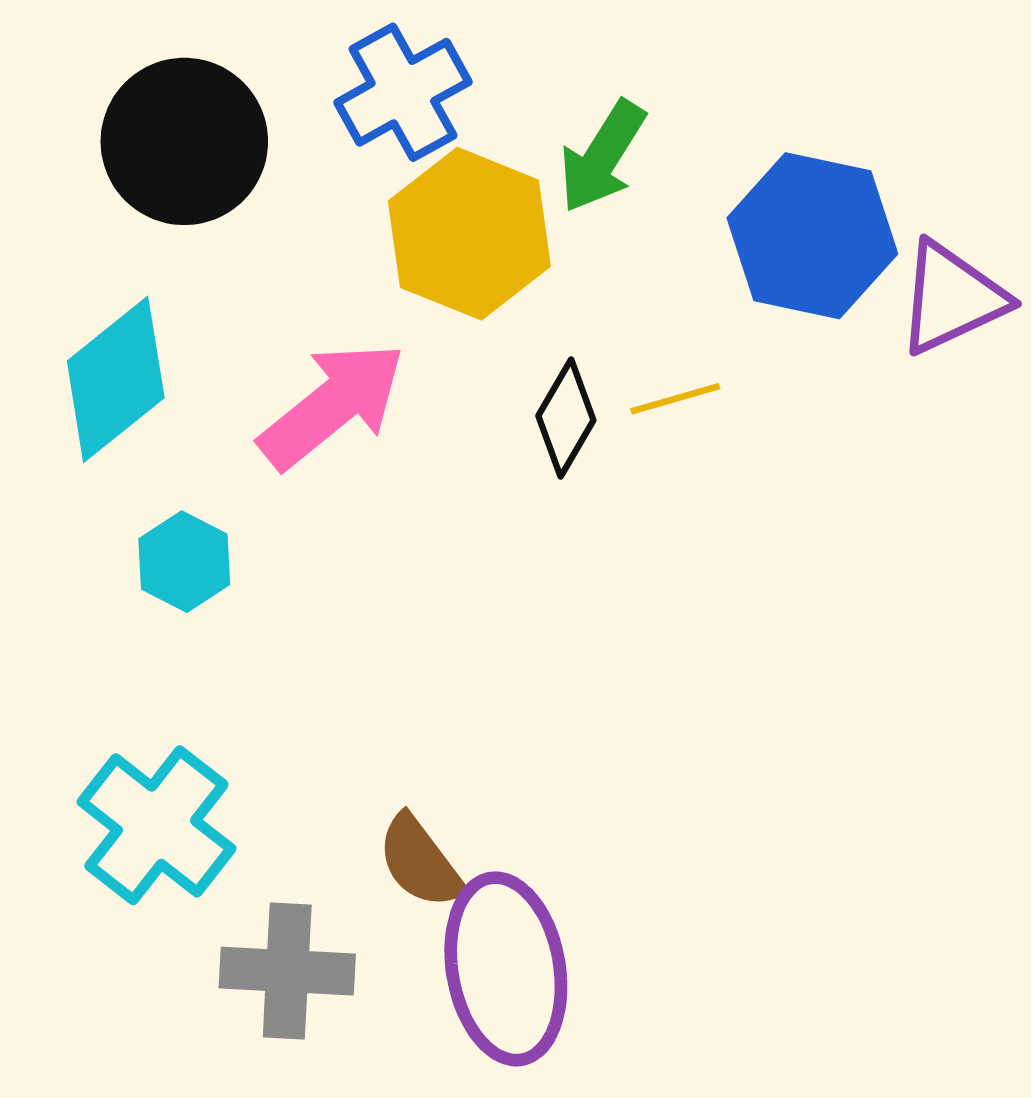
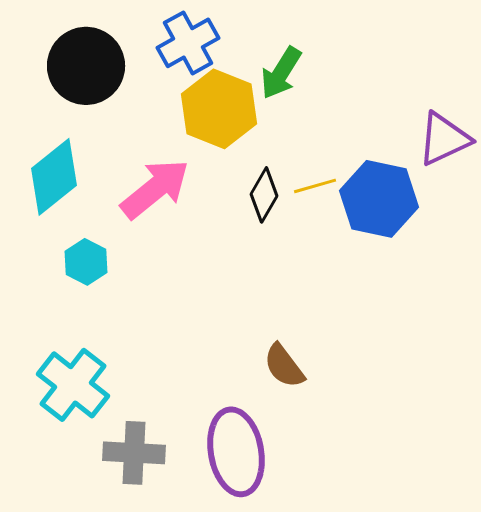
blue hexagon: (812, 236) -> (379, 199), moved
brown semicircle: (420, 862) -> (284, 366), moved

